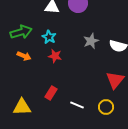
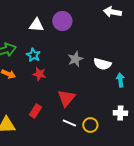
red triangle: (115, 80) -> (66, 98), moved
white line: (77, 105) -> (69, 123), moved

